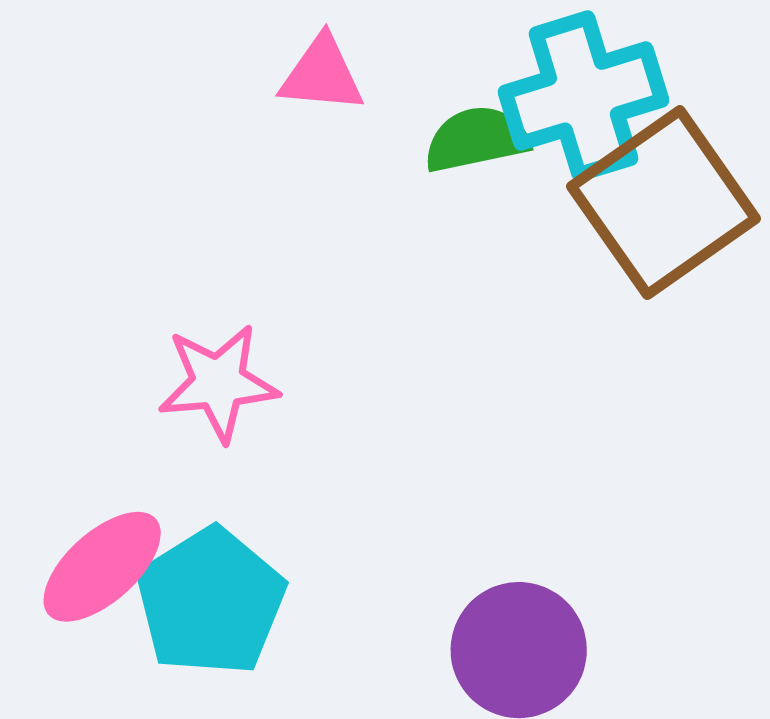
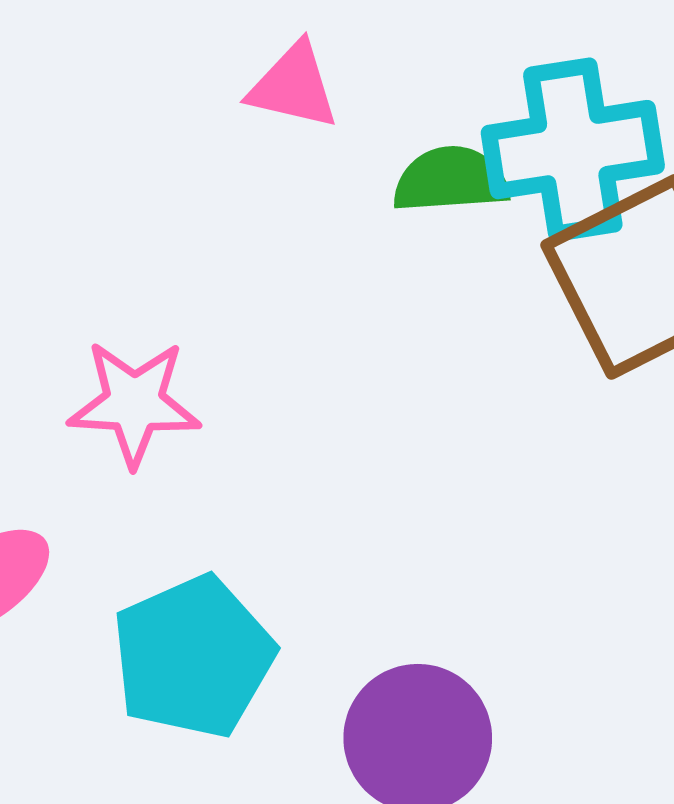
cyan pentagon: (211, 602) -> (193, 657), moved

